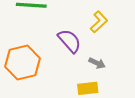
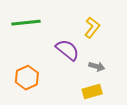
orange hexagon: (23, 62) -> (27, 78), size x0.7

